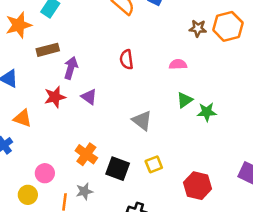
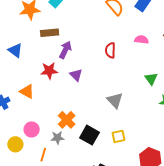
pink semicircle: (178, 64) -> (141, 40), moved
green triangle: (185, 100) -> (151, 79), moved, turned -40
orange triangle: (23, 118) -> (27, 91), moved
gray star: (84, 191) -> (57, 138), moved

